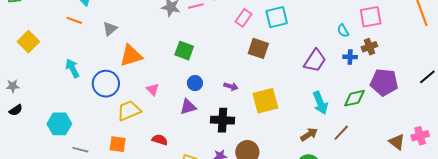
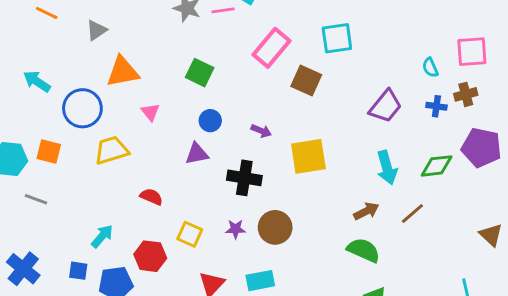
pink rectangle: (243, 18) -> (272, 48), moved, size x1.5
cyan arrow: (72, 68) -> (37, 81), turned -36
pink triangle: (153, 89) -> (150, 112), moved
orange square: (118, 144) -> (49, 151), moved

